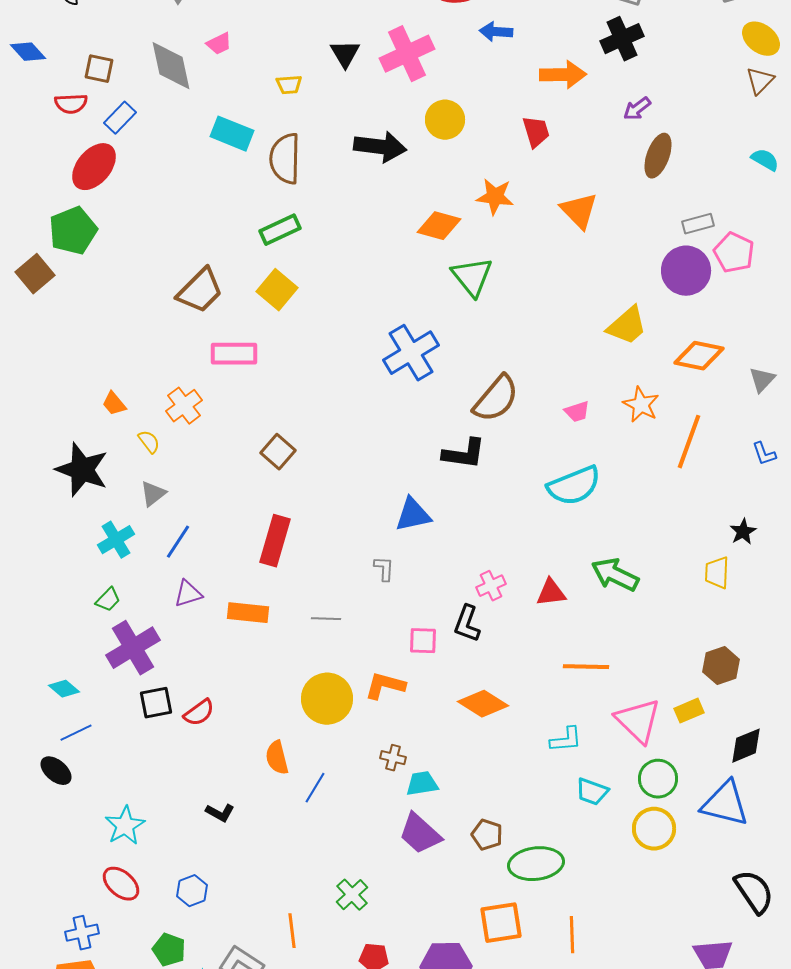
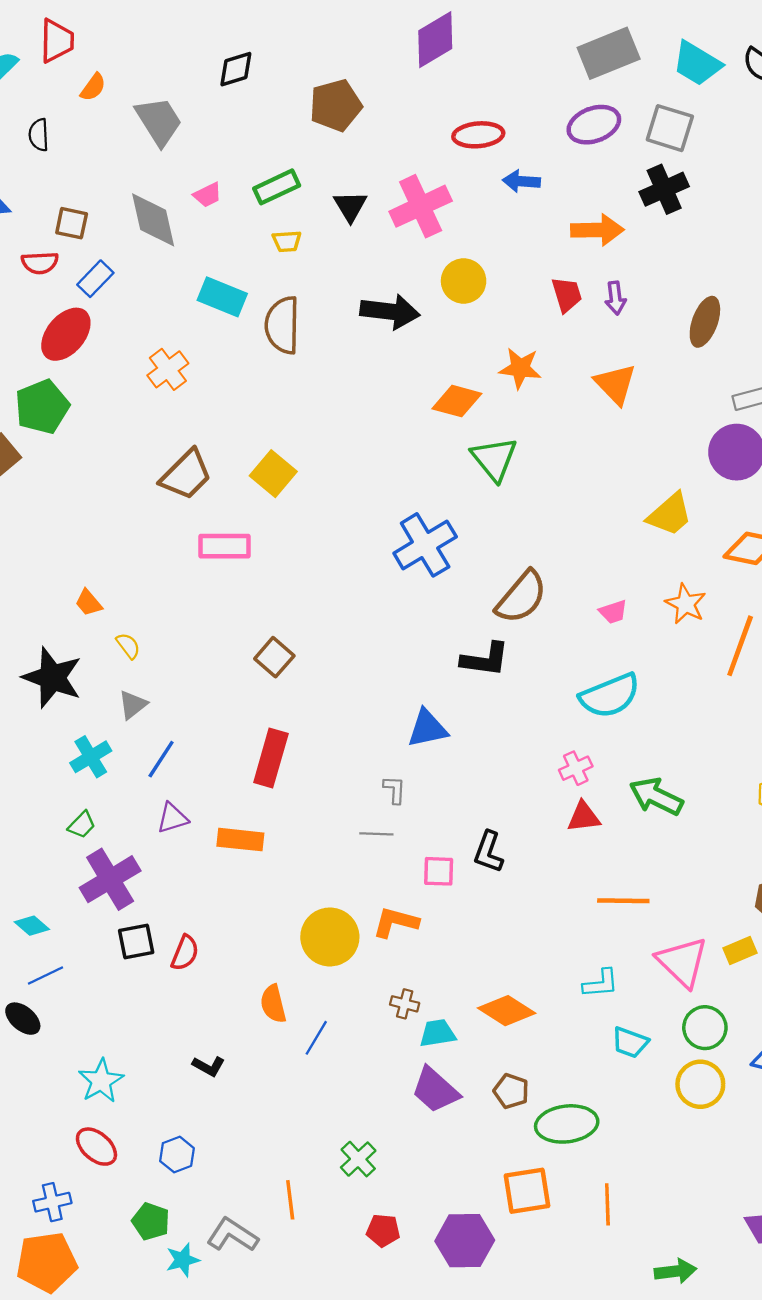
purple arrow: (637, 109) -> (615, 298), moved, turned -60
green rectangle: (280, 230) -> (277, 187), moved
orange cross: (184, 406) -> (168, 369), moved
pink cross: (491, 586) -> (576, 768), moved
gray line: (326, 619) -> (376, 834), moved
orange diamond: (483, 704) -> (507, 1011), moved
red semicircle: (199, 713) -> (185, 953), turned -32

